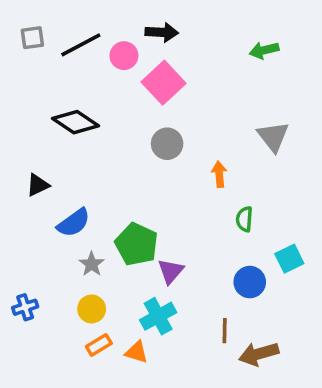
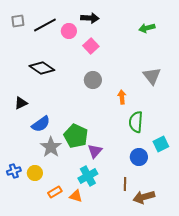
pink square: (163, 83) -> (91, 46), size x0.7
green semicircle: (244, 219) -> (136, 122), size x1.5
gray star: (92, 264) -> (51, 147), size x1.5
yellow circle: (92, 309) -> (35, 173), moved

